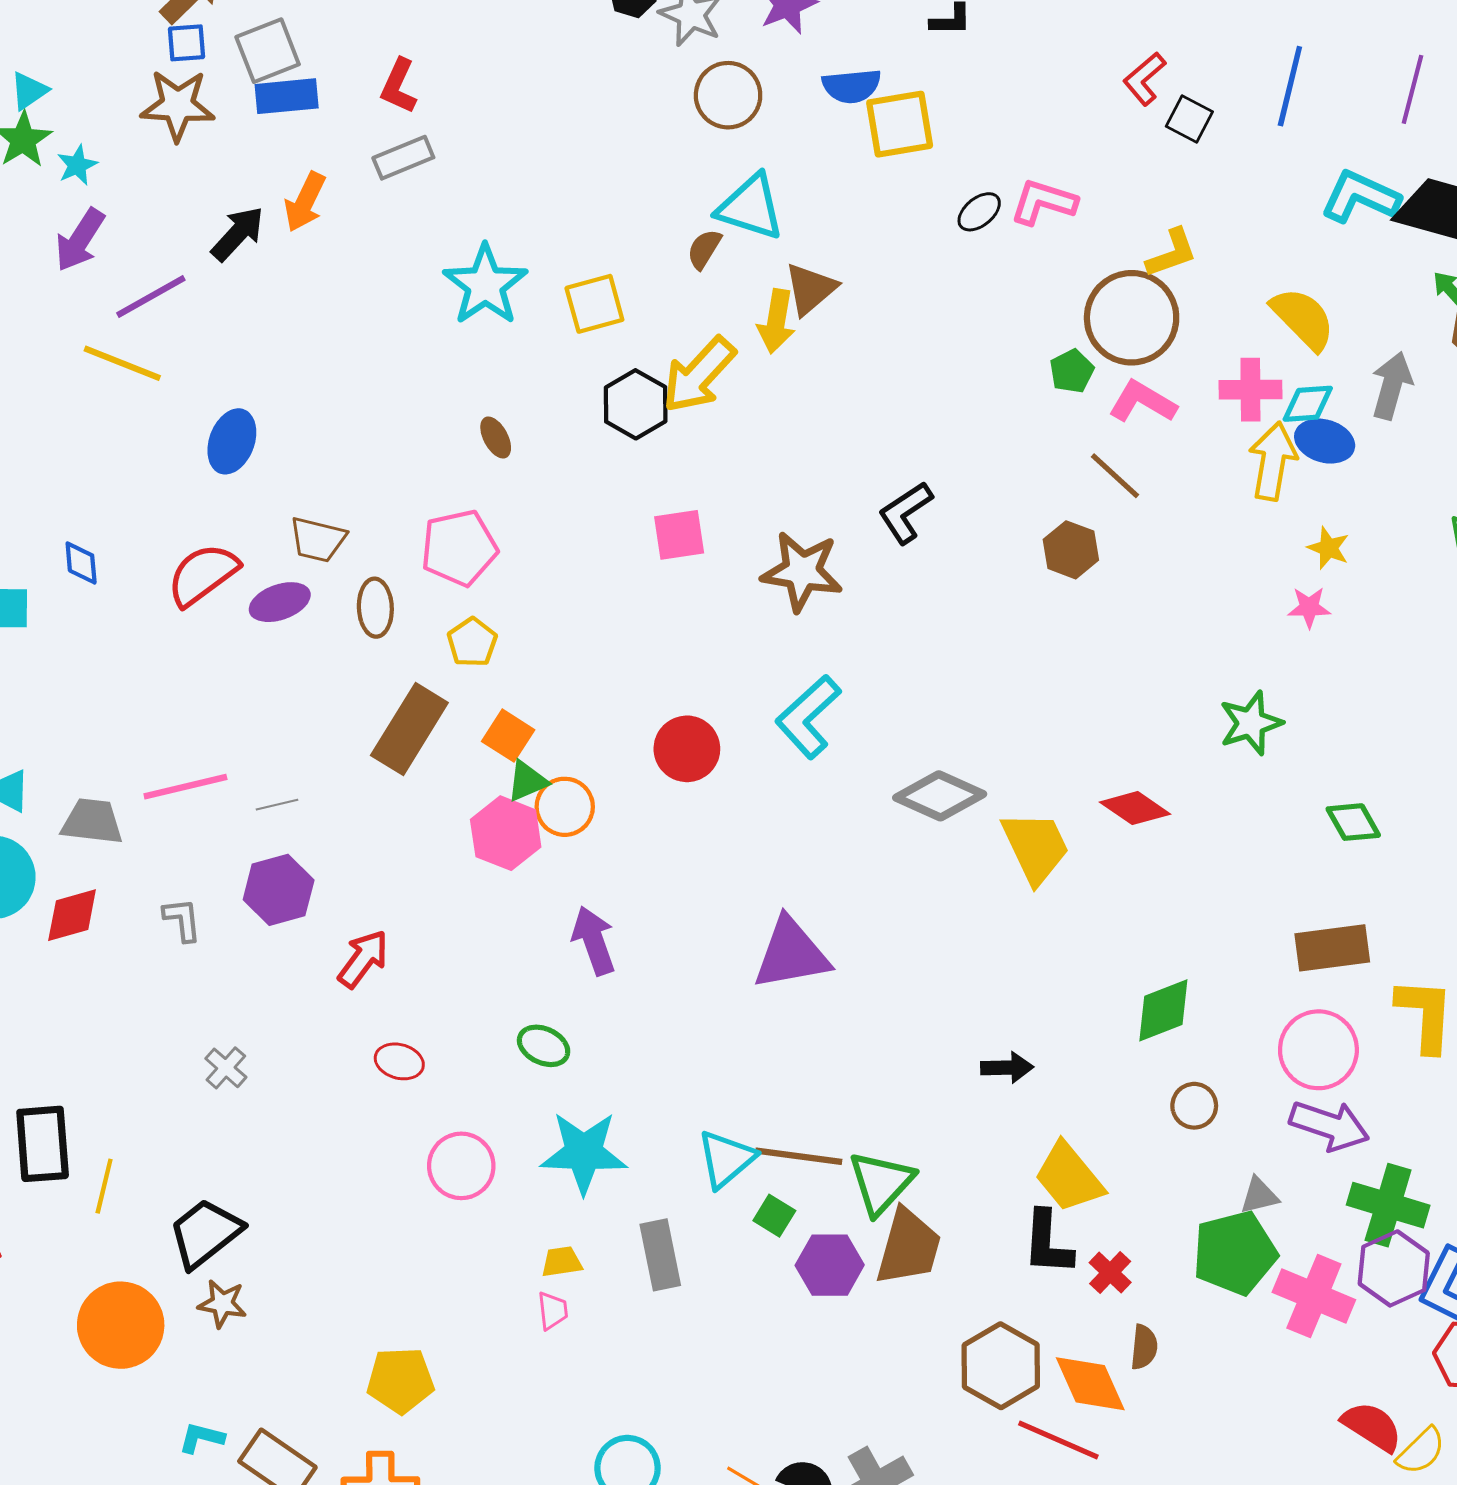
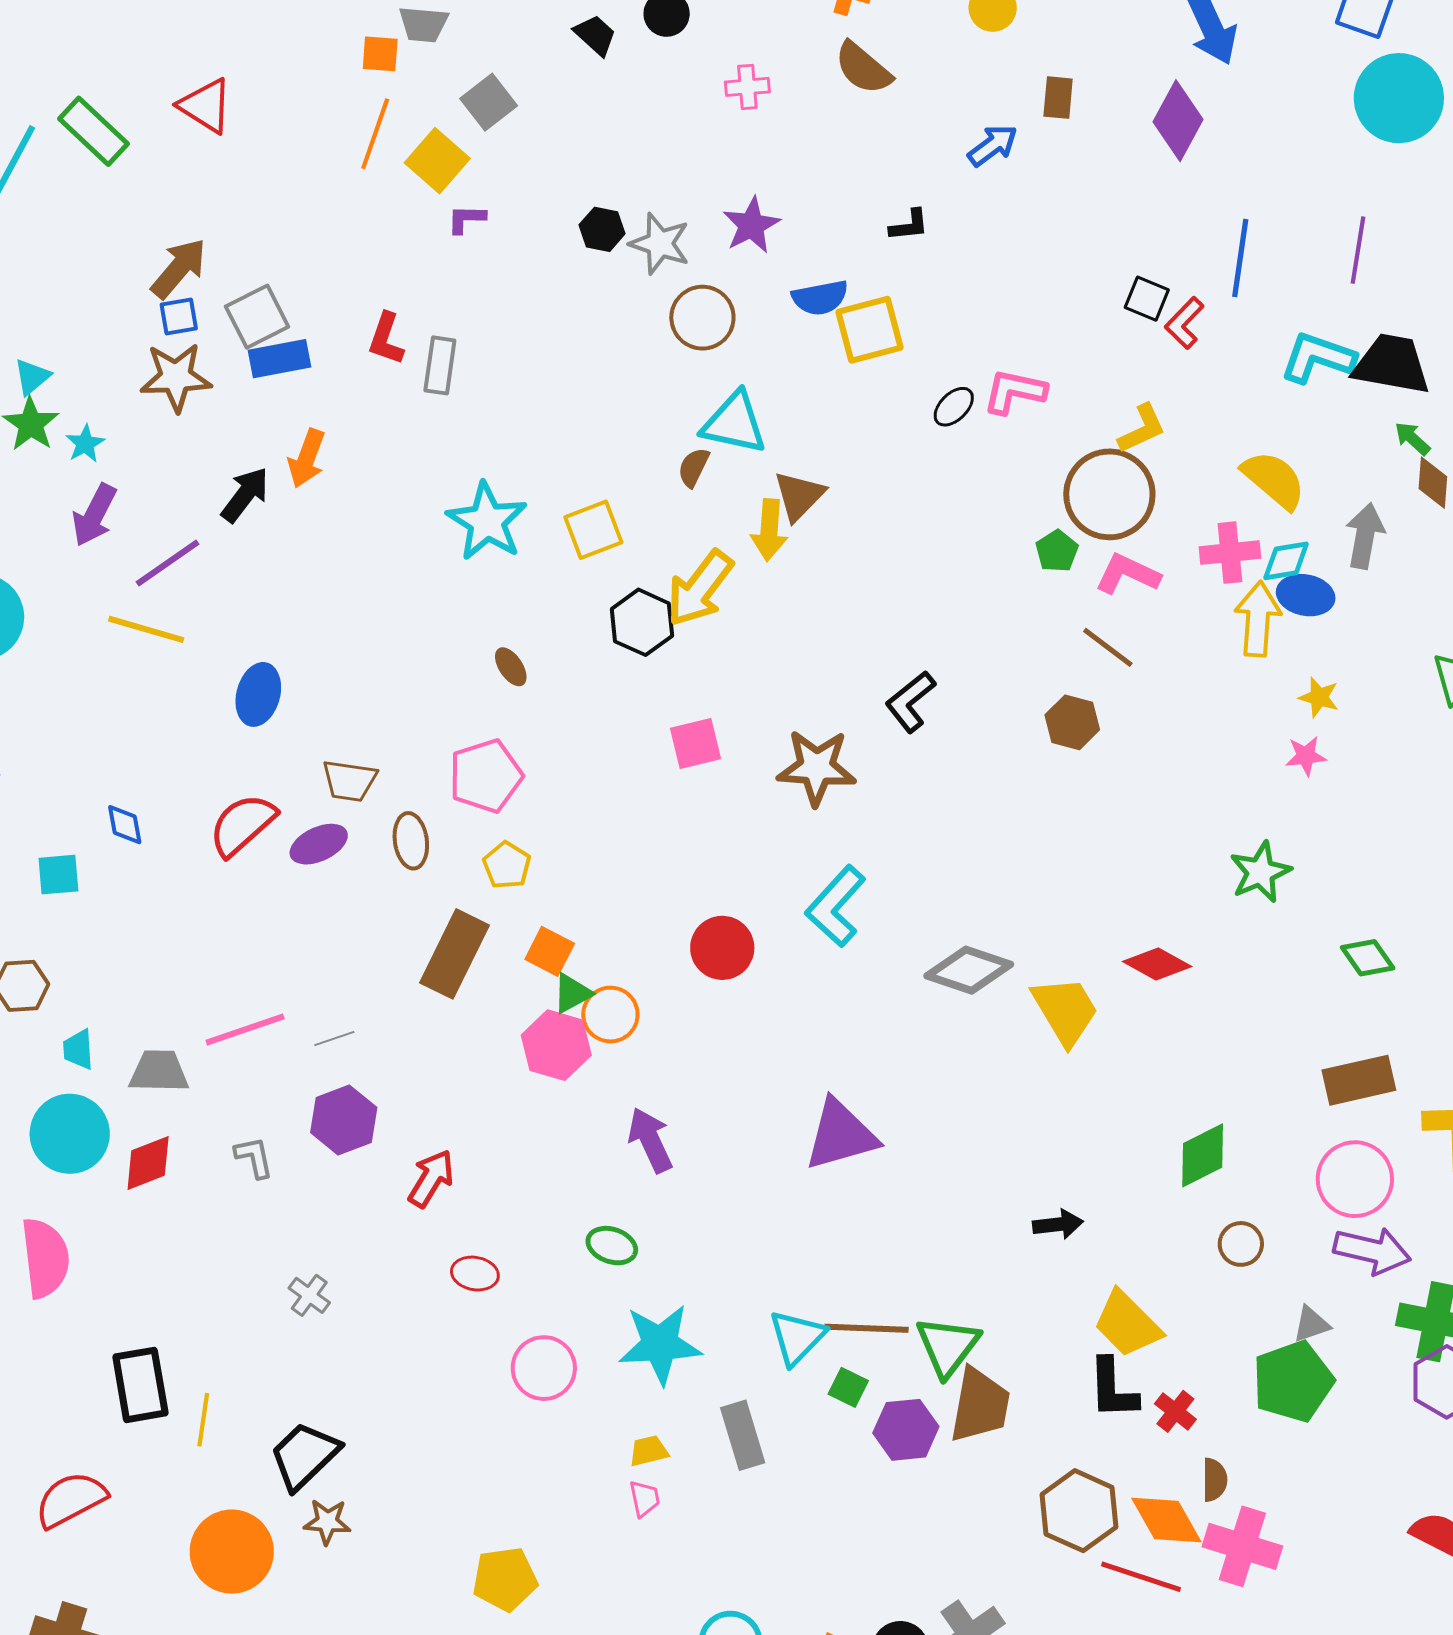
red L-shape: (1144, 79) -> (1184, 323), moved
gray rectangle: (403, 158) -> (440, 365), moved, turned -54
pink cross: (1314, 1296) -> (1242, 1546), moved

